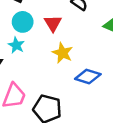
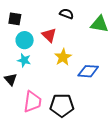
yellow star: (63, 53) -> (63, 57), turned 30

